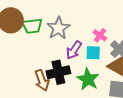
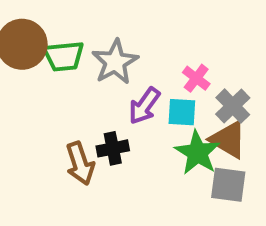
black cross: (58, 72) -> (113, 148), size x0.7
green star: (88, 79) -> (197, 153), moved

